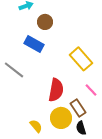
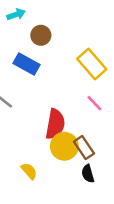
yellow rectangle: (81, 59) -> (92, 64), moved
pink line: (91, 90) -> (94, 103), moved
yellow circle: (61, 118) -> (64, 146), moved

